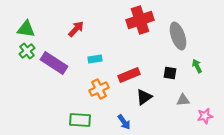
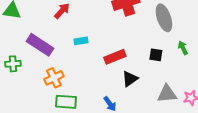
green cross: (27, 51) -> (13, 64), moved, turned 35
orange cross: (99, 89) -> (54, 78), moved
gray triangle: (183, 100) -> (167, 94), moved, size x1.5

